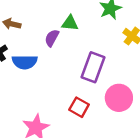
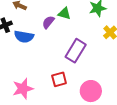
pink circle: (119, 98) -> (91, 91), moved
red square: (79, 107) -> (59, 79), turned 35

